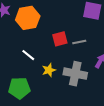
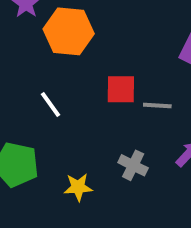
yellow star: (49, 70) -> (78, 187), moved
gray cross: (75, 74) -> (133, 165), size x0.6

